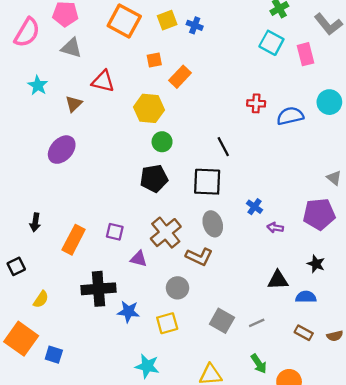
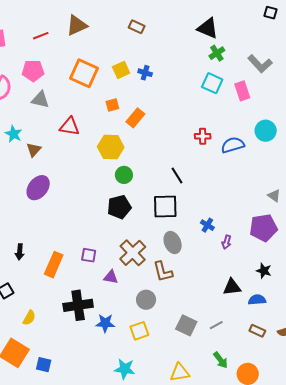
brown triangle: (74, 104) -> (34, 150), moved
purple arrow: (275, 228) -> (227, 242), turned -80
brown L-shape: (199, 257) -> (163, 272), turned 55

